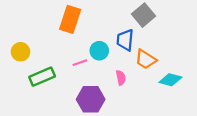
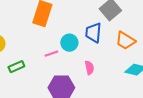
orange trapezoid: (146, 59) -> (125, 41), moved
green rectangle: (42, 77) -> (16, 67), size x0.7

